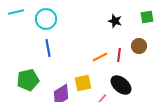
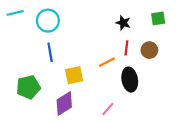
red line: (119, 55) -> (126, 48), moved
yellow square: (83, 83) -> (74, 75), moved
black ellipse: (121, 85) -> (130, 80), moved, turned 40

